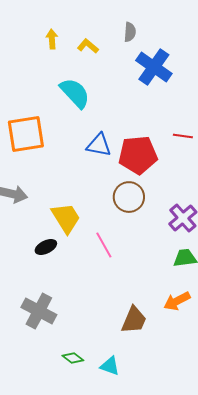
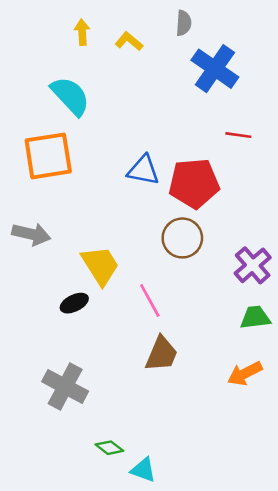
cyan semicircle: (75, 93) -> (70, 96), moved
red line: (183, 136) -> (238, 135), moved
brown trapezoid: (134, 320) -> (162, 354), moved
cyan triangle: (110, 366) -> (143, 470), moved

